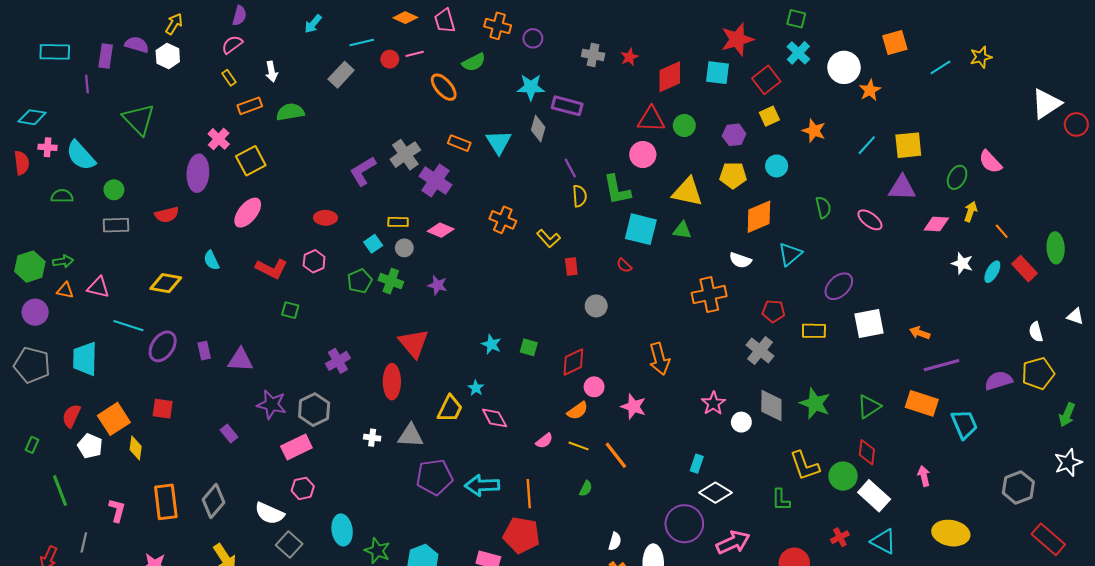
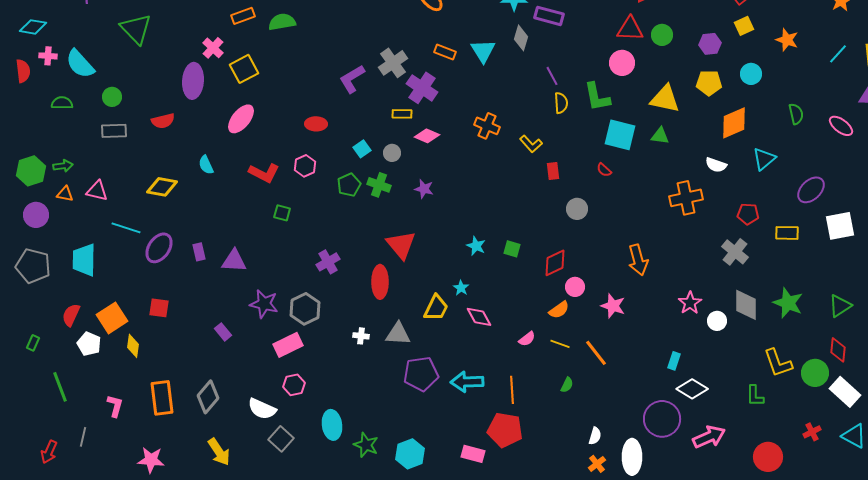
yellow rectangle: (398, 222) -> (402, 114), moved

